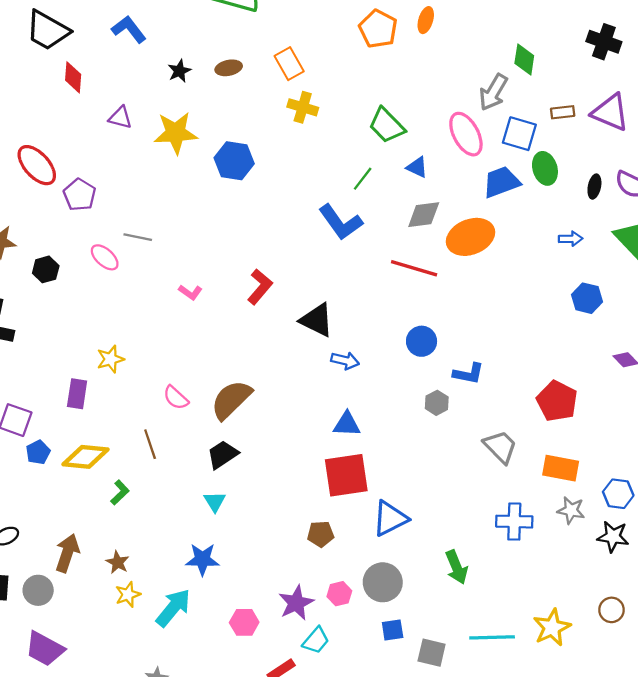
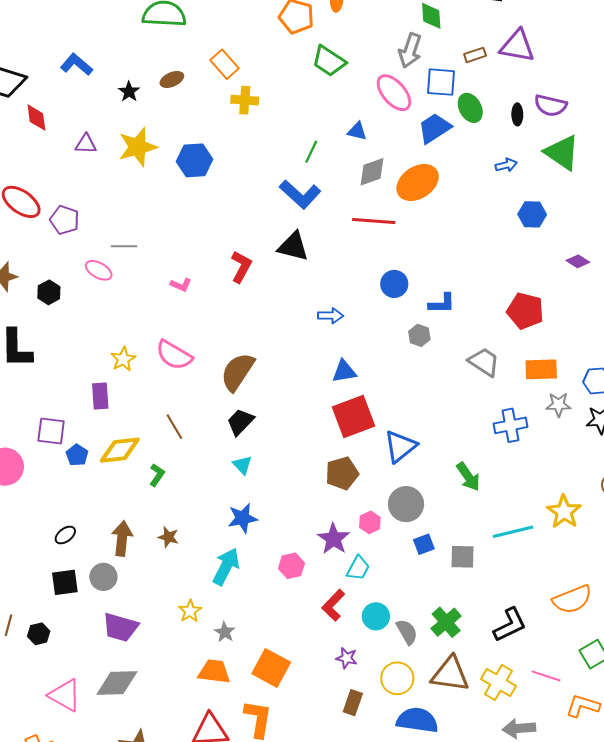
green trapezoid: (387, 125) -> (329, 61), moved
black triangle: (317, 320) -> (293, 246), moved
pink semicircle: (176, 398) -> (174, 355), moved, size x1.5
brown pentagon: (321, 534) -> (342, 473), size x1.4
yellow star: (128, 594) -> (190, 611), moved

